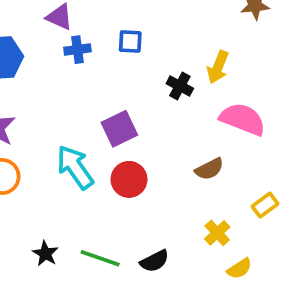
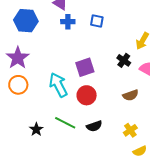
black cross: (180, 86) -> (124, 60), moved
green line: (100, 258) -> (65, 123), moved
black semicircle: (155, 261) -> (94, 126), moved

